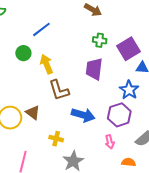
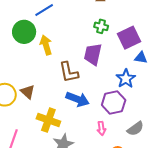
green circle: (23, 53) -> (24, 32), size x1.5
brown L-shape: (59, 90) -> (69, 72), moved
yellow cross: (56, 139) -> (48, 120), size x1.6

